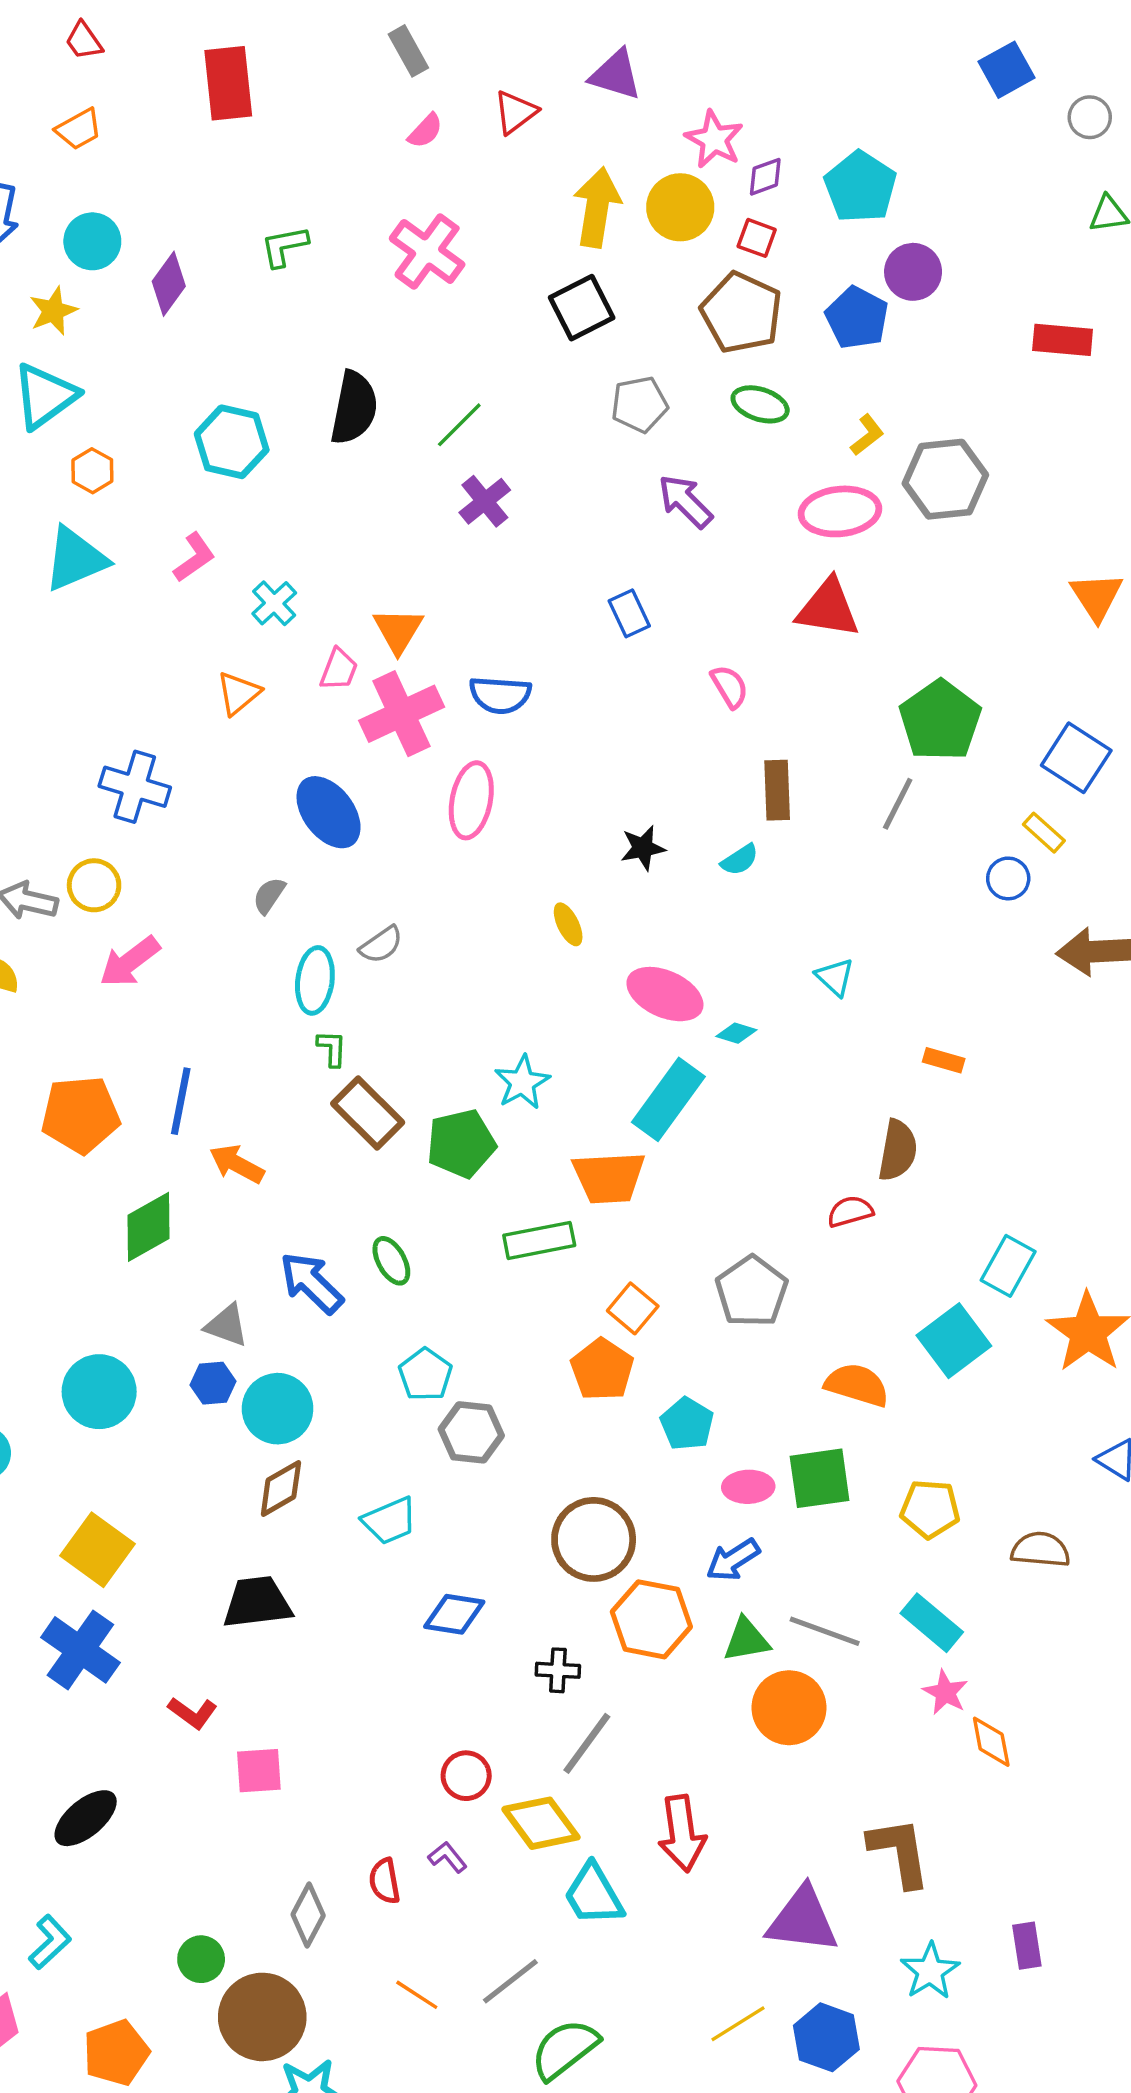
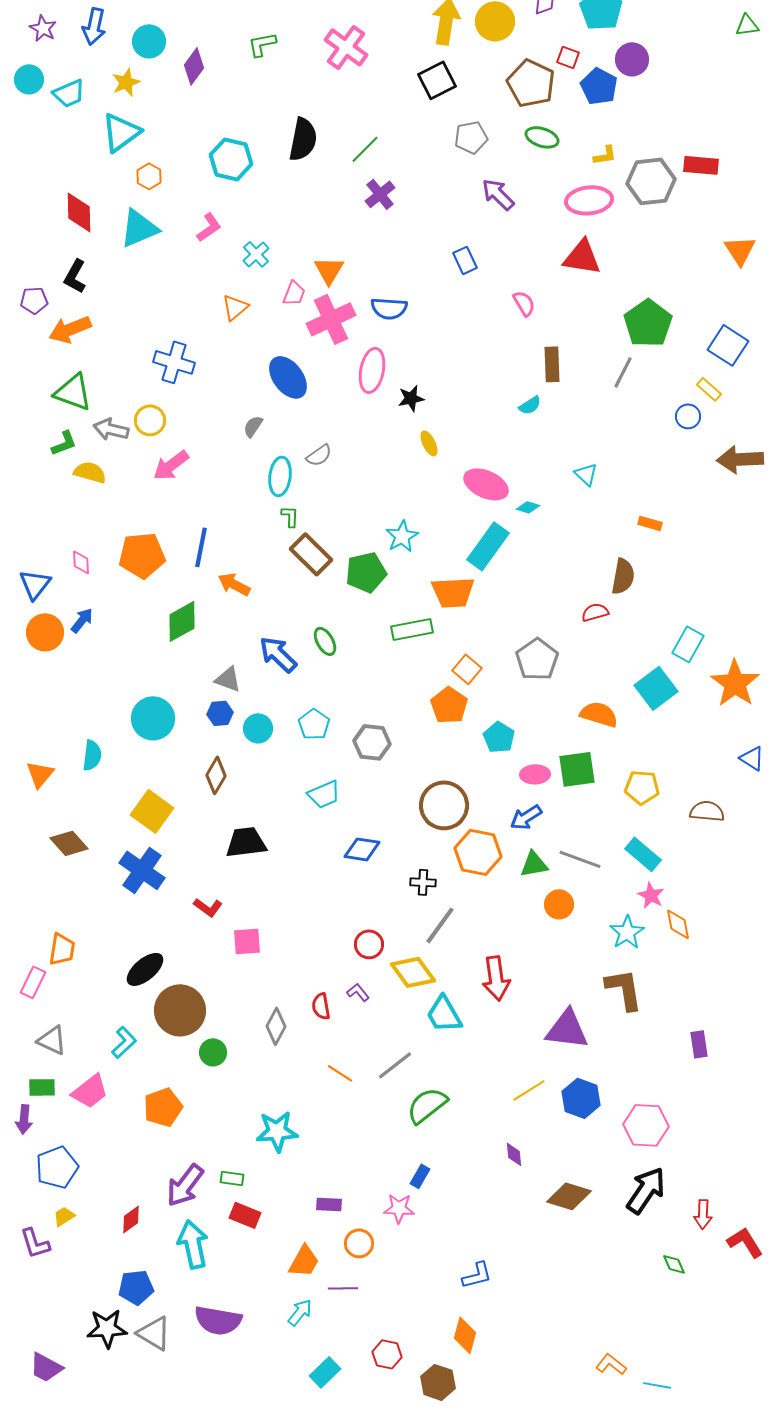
red square: (757, 238) -> (568, 57), moved
red rectangle: (1063, 340) -> (701, 165), moved
yellow L-shape: (867, 435) -> (605, 155), turned 30
black star: (643, 848) -> (411, 398), moved
cyan pentagon: (425, 1375) -> (314, 724), moved
cyan circle: (278, 1409) -> (258, 728), size x0.7
brown diamond: (281, 1488) -> (216, 775), moved, turned -30
orange circle: (789, 1708) -> (559, 904), size x0.7
cyan star: (930, 1971) -> (627, 932), moved
brown circle: (262, 2017) -> (180, 1010), moved

